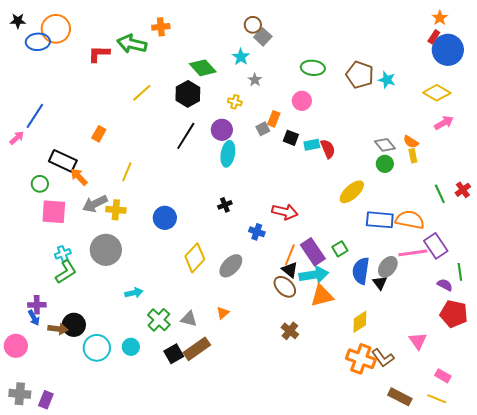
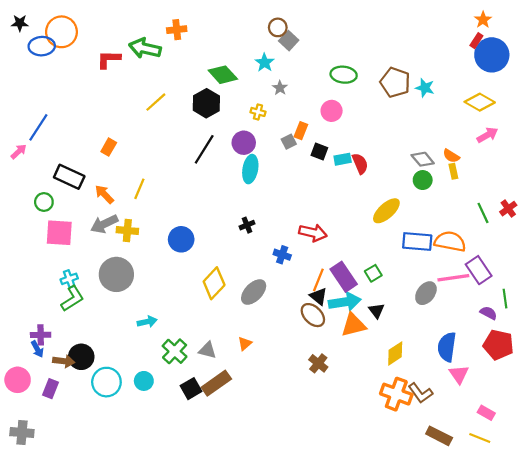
orange arrow: (79, 177) -> (104, 194), moved
blue semicircle: (361, 271) -> (447, 347), moved
black triangle: (380, 283) -> (377, 311), moved
purple rectangle: (46, 400) -> (50, 389), moved

